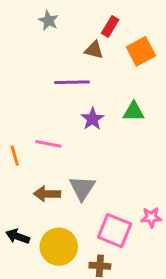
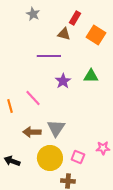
orange square: (141, 51) -> (96, 35), turned -30
pink line: (48, 144) -> (33, 98), turned 36
pink square: (115, 231) -> (78, 157), size x0.6
yellow circle: (59, 247) -> (50, 158), moved

